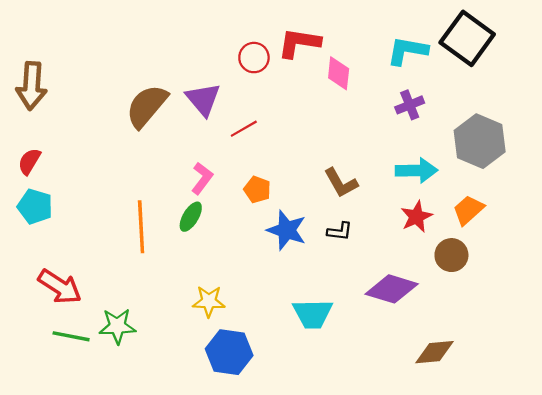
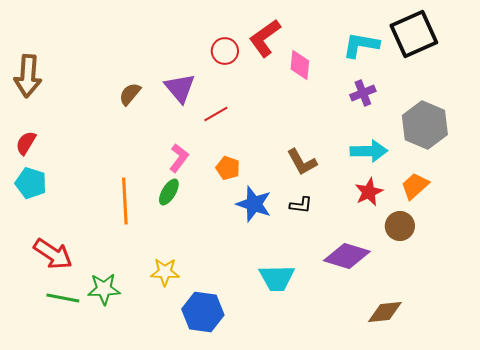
black square: (467, 38) -> (414, 34), turned 30
red L-shape: (299, 43) -> (265, 38), turned -45
brown semicircle: (147, 106) -> (130, 94), size x0.6
yellow star: (209, 301) -> (165, 272), moved

